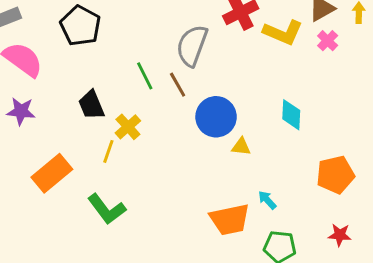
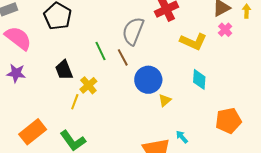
yellow L-shape: (283, 32) -> (193, 42), moved
yellow triangle: (241, 147) -> (165, 100), turned -48
orange rectangle: (52, 173) -> (33, 132), moved

